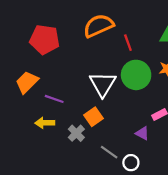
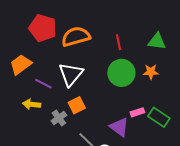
orange semicircle: (98, 26) -> (76, 37), moved
white triangle: (103, 84) -> (71, 74), moved
purple triangle: (142, 133) -> (119, 127), size x1.5

